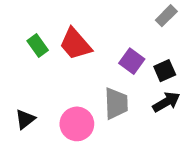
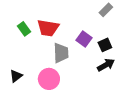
red trapezoid: (75, 44) -> (48, 28), turned -40
gray trapezoid: (116, 104) -> (61, 53), moved

